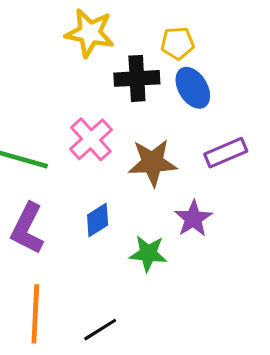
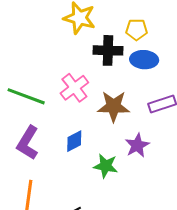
blue ellipse: (193, 88) -> (144, 60), turned -60

